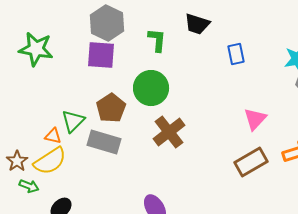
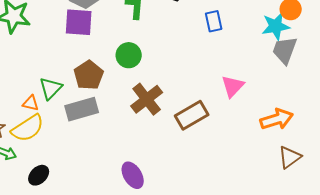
green circle: (151, 88) -> (129, 55), size x0.7
gray rectangle: (104, 142) -> (82, 109), turned -32
brown rectangle: (251, 162) -> (192, 115), moved

